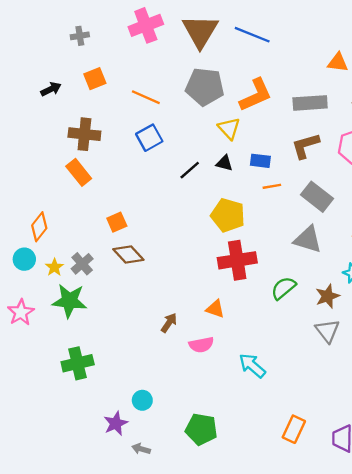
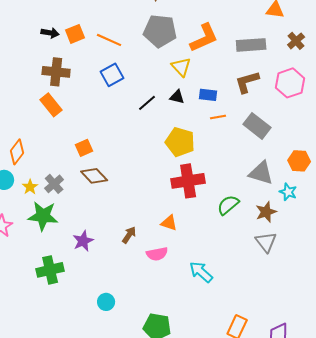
orange square: (95, 79) -> (75, 34), moved
black arrow: (51, 89) -> (50, 33), moved, turned 36
gray triangle: (308, 239) -> (261, 173), moved
purple star: (116, 423) -> (83, 241), moved

